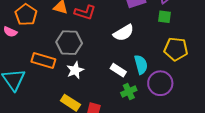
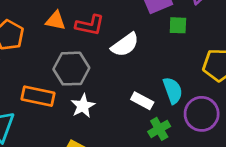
green square: (165, 17) -> (178, 25), moved
white semicircle: (124, 33) -> (125, 45), moved

